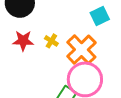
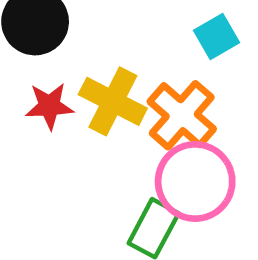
yellow cross: (51, 41) -> (113, 101), size x2.0

